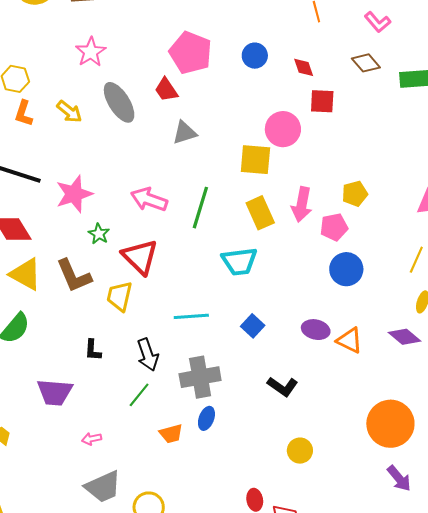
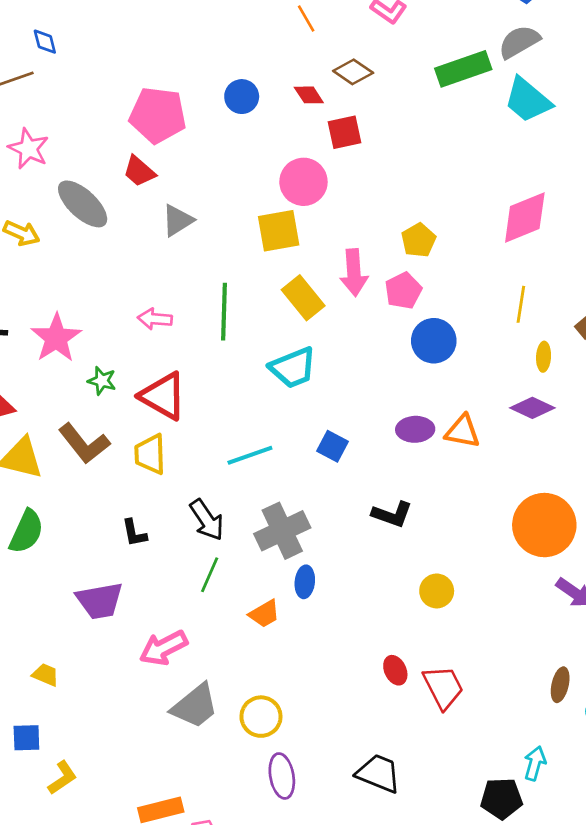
brown diamond: (366, 63) -> (353, 72), moved
pink arrow: (149, 199) -> (155, 319), size x0.7
pink arrow: (92, 439) -> (163, 648), size x1.8

